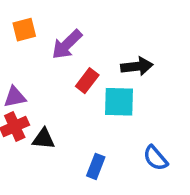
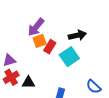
orange square: (24, 30) -> (40, 41), moved
cyan square: (119, 102) -> (69, 57), turned -30

